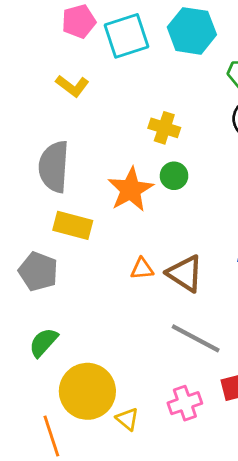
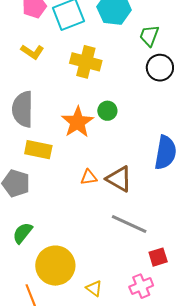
yellow cross: (164, 128) -> (86, 62), moved, size x1.4
pink cross: (185, 403) -> (141, 286), moved
yellow triangle: (127, 419) -> (94, 288), moved

